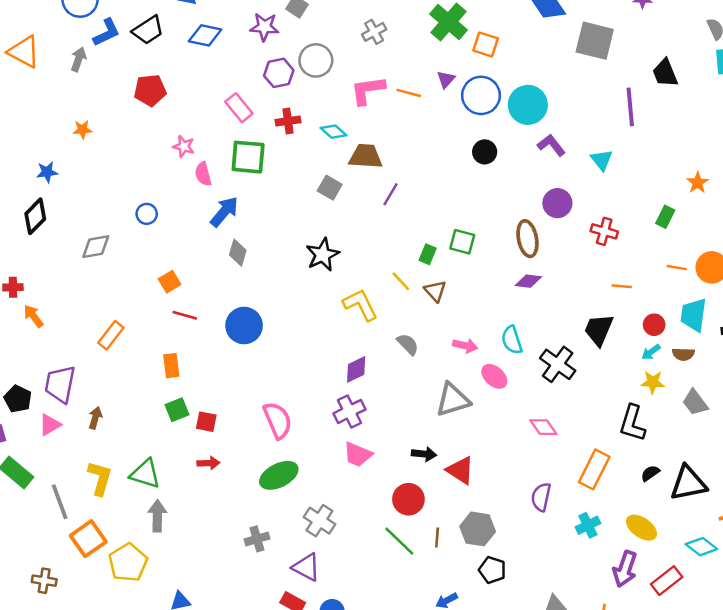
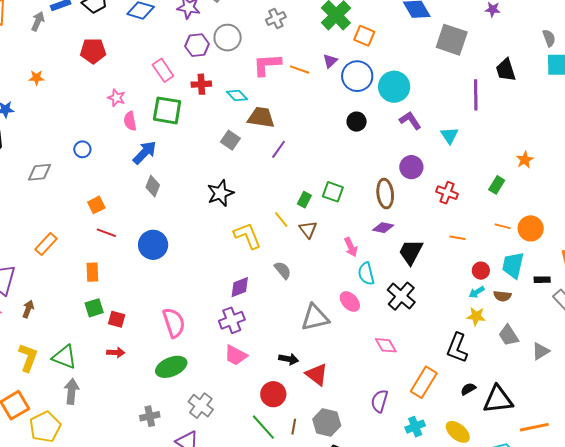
black trapezoid: (599, 330) -> (411, 252), moved
pink arrow: (465, 346) -> (351, 247), moved, turned 48

